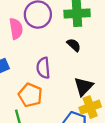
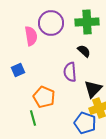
purple semicircle: (43, 68) -> (70, 72), moved

